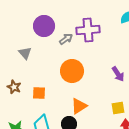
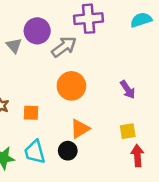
purple cross: (88, 30) -> (89, 19), moved
gray arrow: (66, 39) -> (64, 47), size x1.5
gray triangle: (25, 53) -> (14, 46), moved

